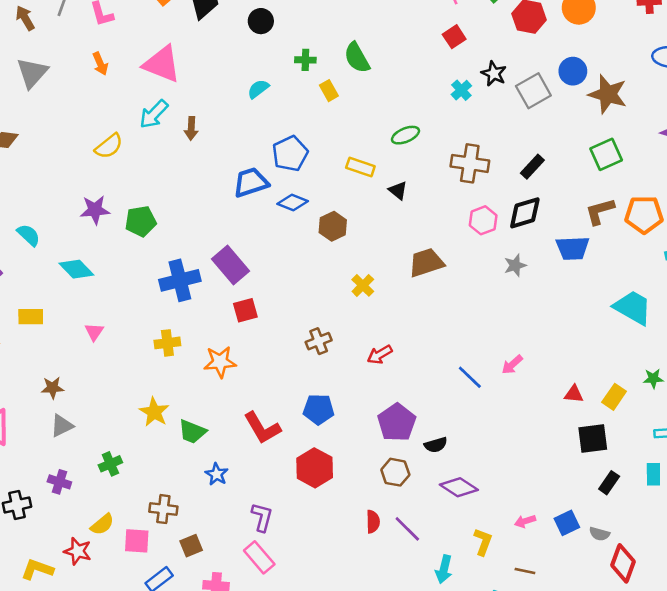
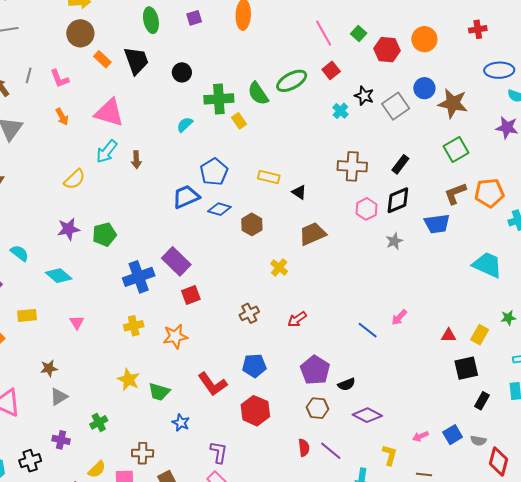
green cross: (305, 60) -> (219, 99), size x1.8
green ellipse: (405, 135) -> (292, 81), moved, size x1.4
brown trapezoid: (426, 263) -> (313, 234), moved

